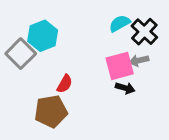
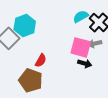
pink square: (120, 66) -> (81, 47), turned 30
brown pentagon: (51, 111) -> (31, 80), turned 30

